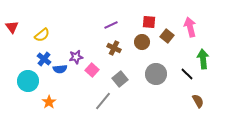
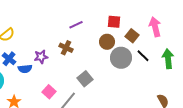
brown cross: (114, 48) -> (66, 48), moved
pink square: (92, 70) -> (49, 92), moved
gray circle: (156, 74) -> (121, 58), moved
black line: (187, 74) -> (143, 56), moved

